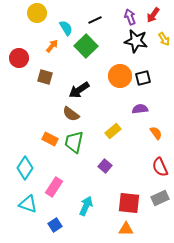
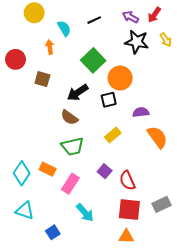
purple arrow: (130, 17) -> (130, 17), turned -42
orange arrow: (52, 46) -> (50, 47), turned -48
green square: (86, 46) -> (93, 60), moved
black square: (143, 78) -> (109, 100), moved
orange semicircle: (156, 133) -> (157, 137), size x1.6
orange rectangle: (50, 139) -> (48, 169), moved
green trapezoid: (74, 142) -> (72, 146), turned -115
red semicircle: (160, 167) -> (127, 181), moved
pink rectangle: (54, 187) -> (70, 184), moved
cyan arrow: (86, 206) -> (85, 213), turned 114

